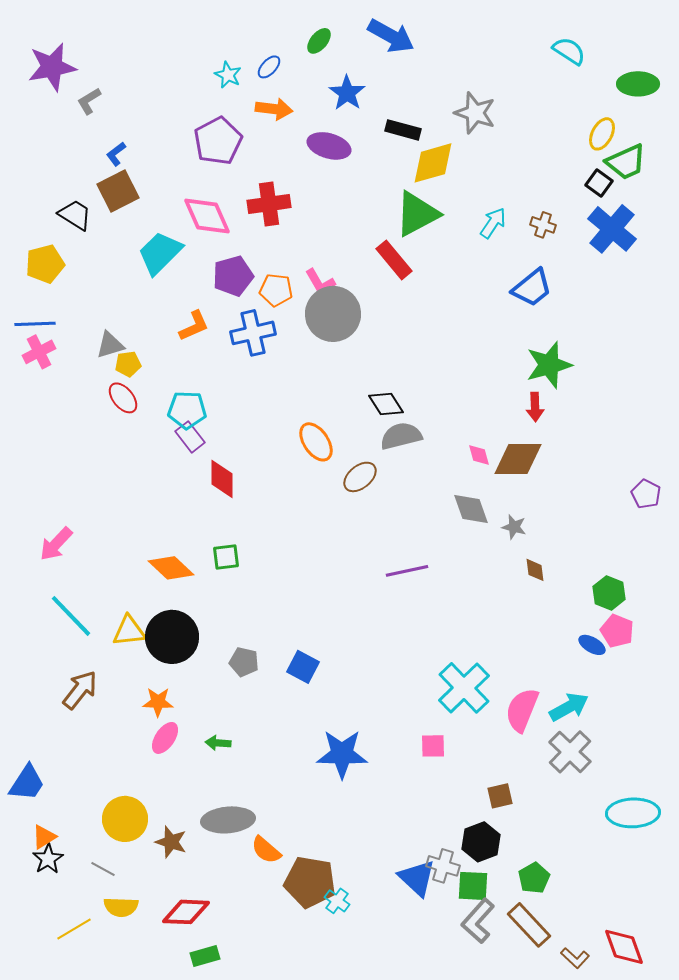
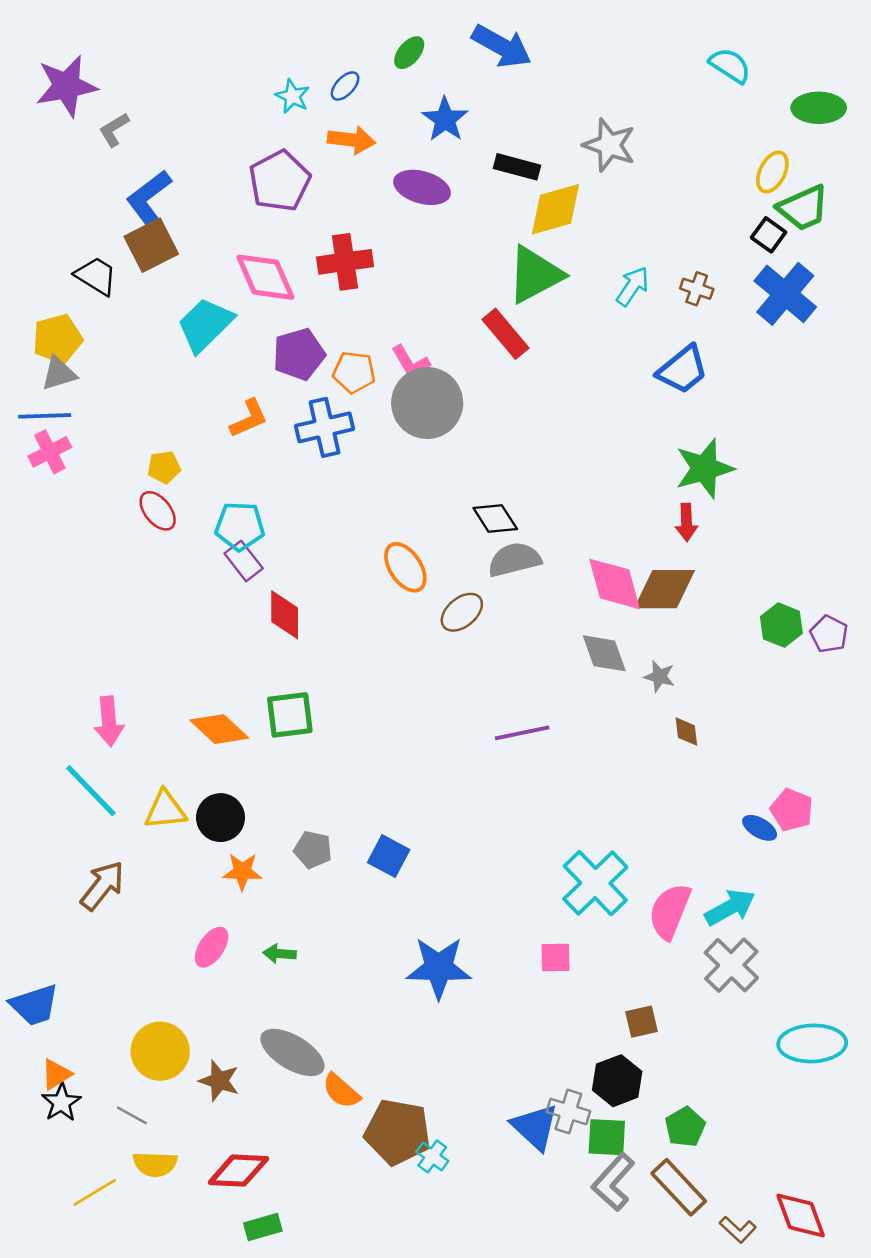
blue L-shape: (116, 154) -> (149, 198), size x1.8
gray triangle: (110, 345) -> (59, 373), moved
pink diamond: (479, 455) -> (615, 584), size x2.0
pink arrow: (56, 544) -> (109, 721), moved, turned -48
green square: (226, 557) -> (290, 715), size x1.4
green hexagon: (609, 593) -> (781, 625), moved
black circle: (172, 637) -> (221, 818), size x0.7
orange star: (158, 702) -> (242, 871), moved
blue trapezoid: (27, 783) -> (34, 1005), turned 39
gray ellipse: (228, 820) -> (292, 1052), turned 36

